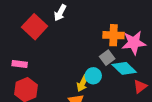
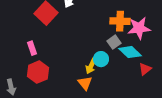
pink rectangle: (20, 64) -> (32, 48), turned 64

